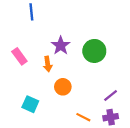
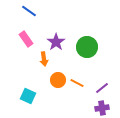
blue line: (31, 12) -> (29, 11), turned -49
pink rectangle: (19, 56) -> (26, 39), moved
orange line: (83, 117) -> (77, 83), moved

